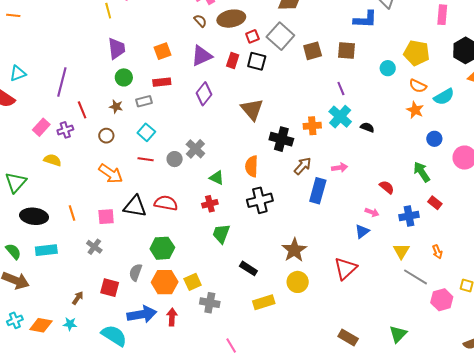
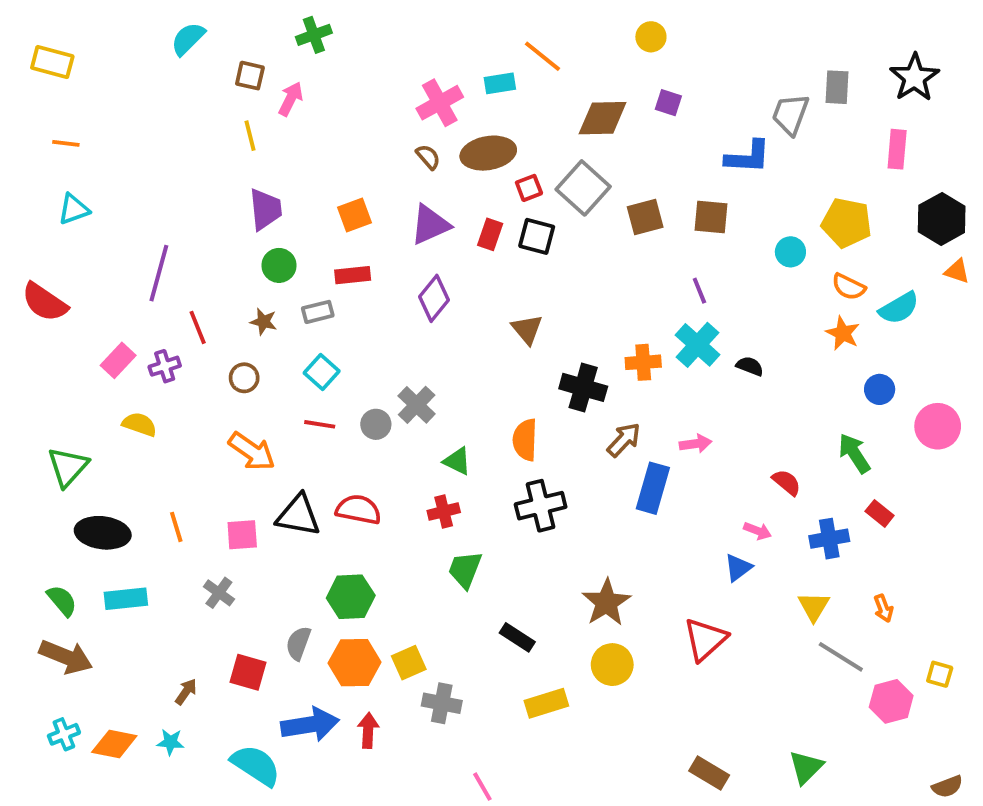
cyan triangle: (18, 73) -> (74, 209), moved
brown triangle: (252, 109) -> (527, 329), size x0.7

